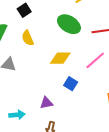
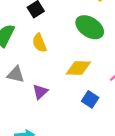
purple triangle: (46, 103) -> (40, 92), moved, turned -32

